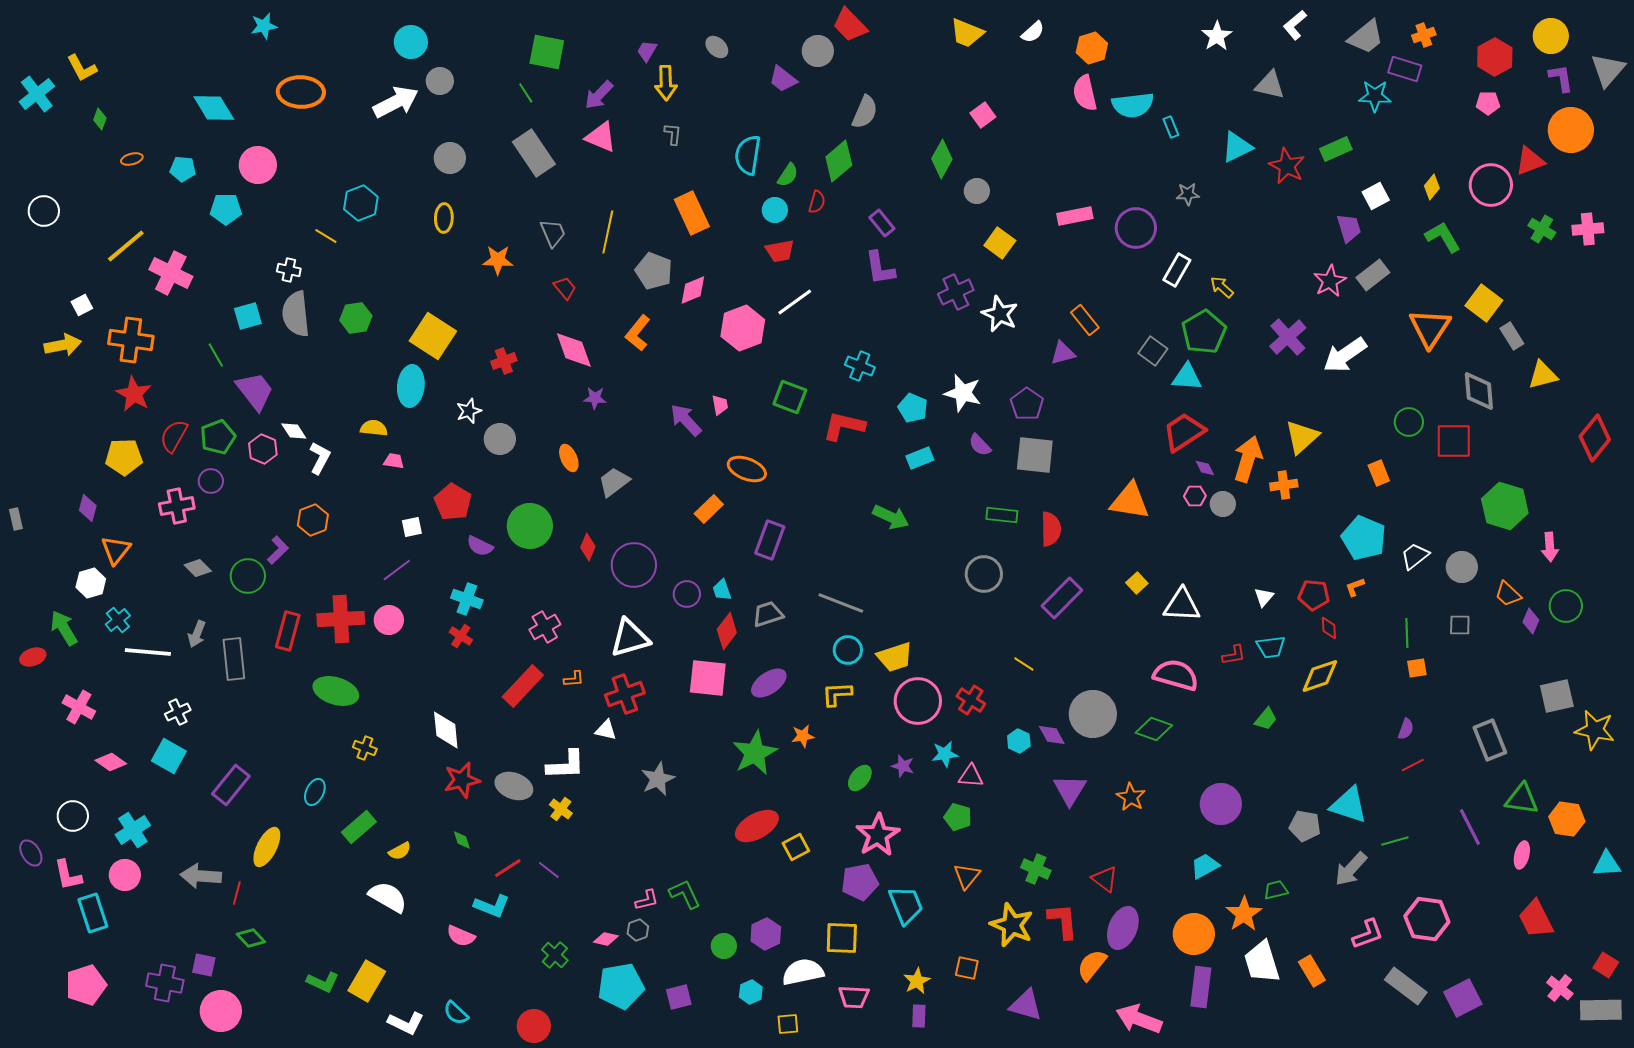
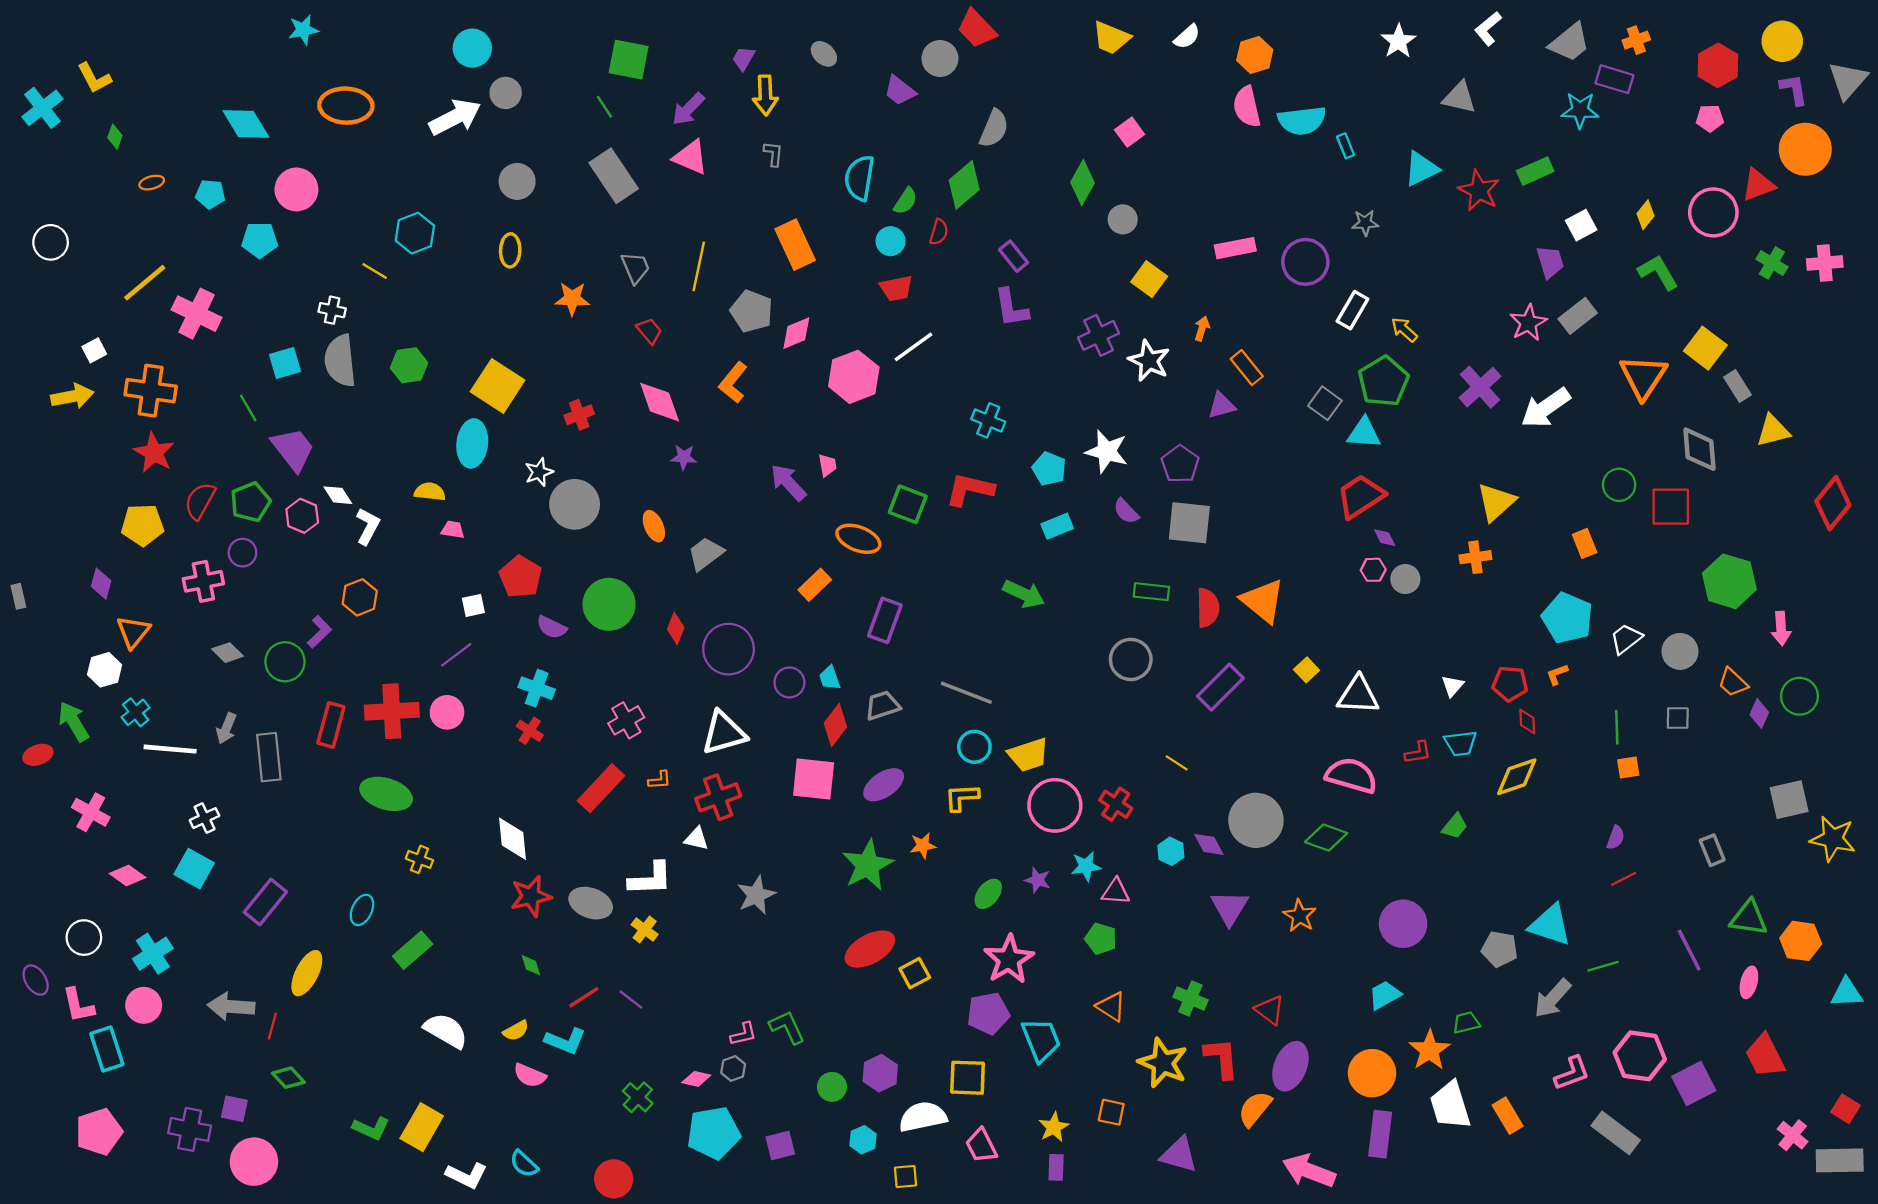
green square: (790, 397) -> (908, 504), moved
gray circle: (500, 439) -> (575, 504), size x1.4
orange arrow: (1248, 459) -> (1202, 329), moved, size x0.5
orange triangle: (1130, 501) -> (1263, 601), moved, turned 30
gray rectangle: (1490, 740) -> (1712, 850), size x0.7
yellow semicircle: (400, 851) -> (516, 1031), moved
orange triangle: (967, 876) -> (1111, 1006), turned -36
pink trapezoid: (854, 997) -> (981, 1146), turned 60
purple square: (1463, 998) -> (1694, 1083), moved

